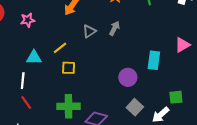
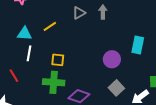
gray arrow: (114, 28) -> (103, 12), turned -32
yellow square: (69, 68) -> (58, 60), moved
white line: (23, 81) -> (29, 53), moved

